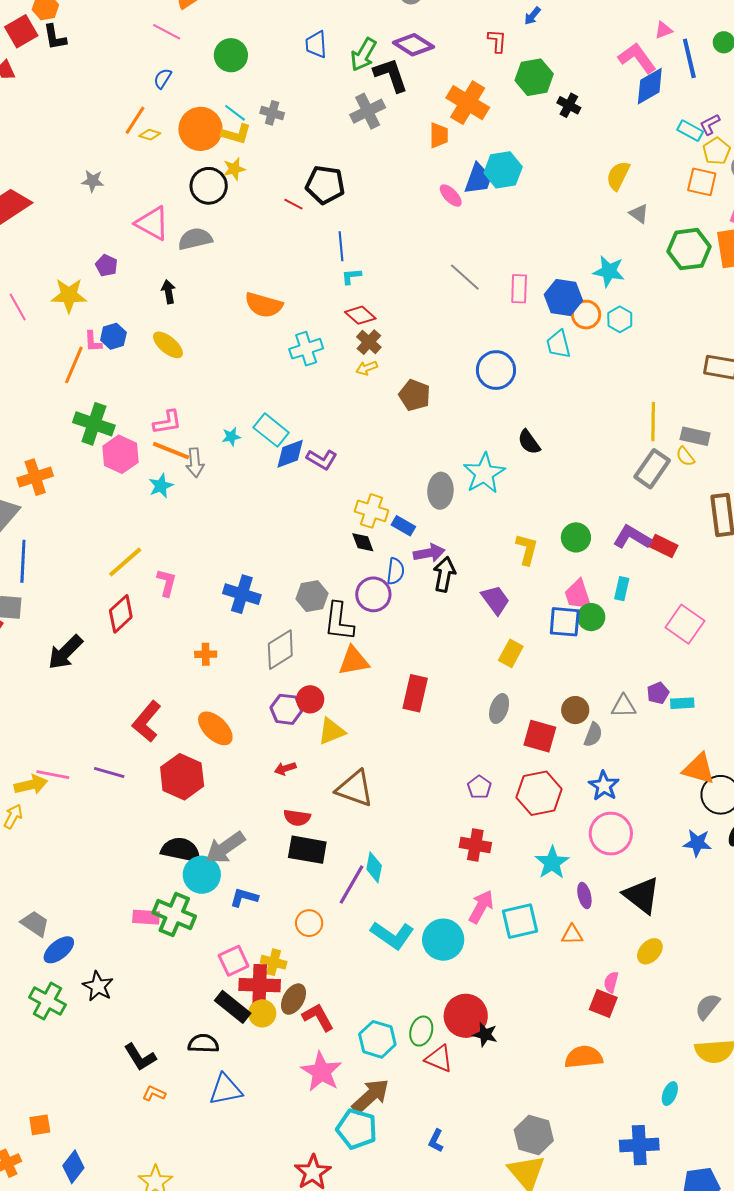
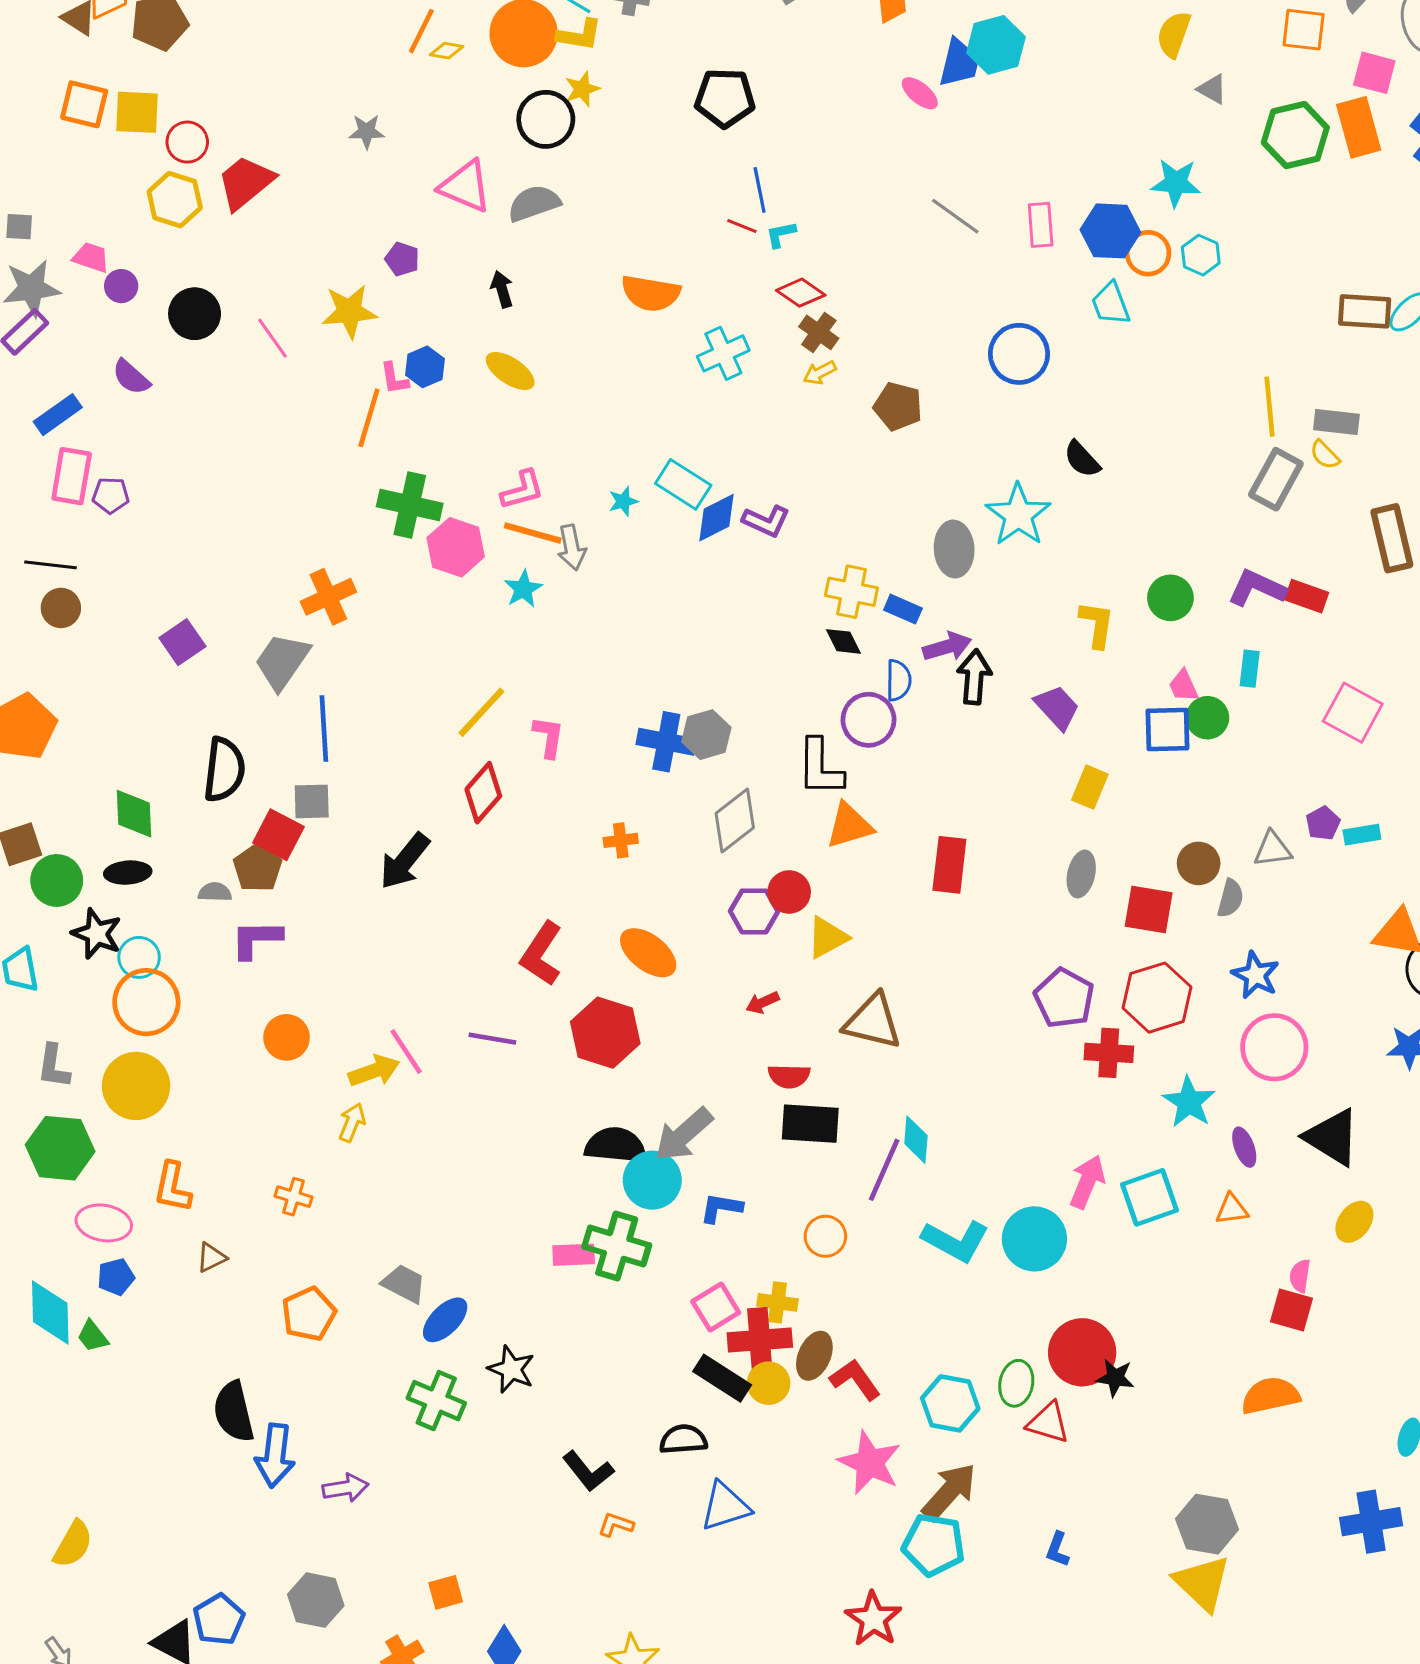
red line: (293, 204) -> (742, 226), moved
pink trapezoid: (578, 595) -> (1183, 686), size x0.7
gray hexagon: (312, 596) -> (706, 735), moved
pink line: (53, 775) -> (406, 1051), turned 52
purple pentagon: (479, 787) -> (1064, 998), size x1.6
red cross: (475, 845) -> (1109, 1053), moved

